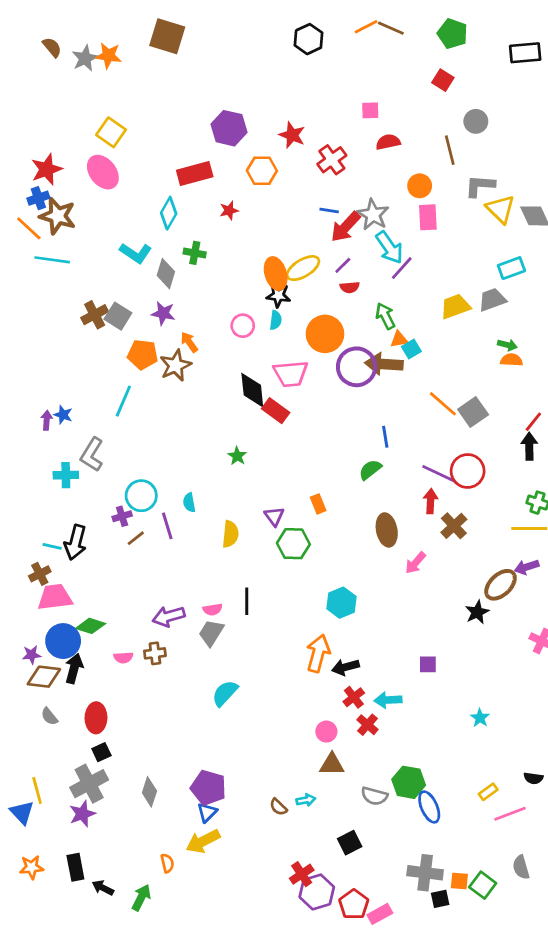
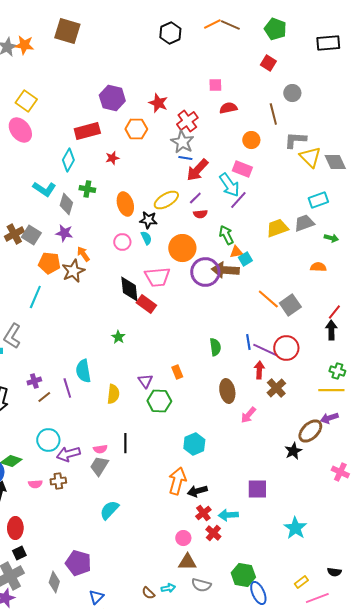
gray star: (373, 215) -> (182, 142), moved
pink rectangle: (428, 217) -> (242, 169), moved, turned -66
orange ellipse: (276, 274) -> (125, 204), moved
cyan semicircle: (276, 320) -> (146, 238), turned -32
green arrow: (507, 345) -> (331, 238), moved
blue line: (385, 437) -> (248, 342), moved
green semicircle: (370, 470) -> (215, 347), turned 120
cyan circle: (141, 496) -> (48, 440), moved
cyan semicircle: (189, 503) -> (83, 371), size x1.6
purple square: (428, 664) -> (257, 489), size x1.5
cyan star: (480, 718) -> (295, 528), size x1.6
purple pentagon: (208, 788) -> (78, 563), moved
gray semicircle: (374, 796) -> (201, 585), moved

